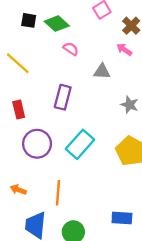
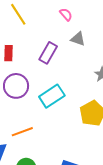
gray triangle: (102, 71) -> (78, 39), moved
orange line: (58, 193) -> (22, 132), turned 50

